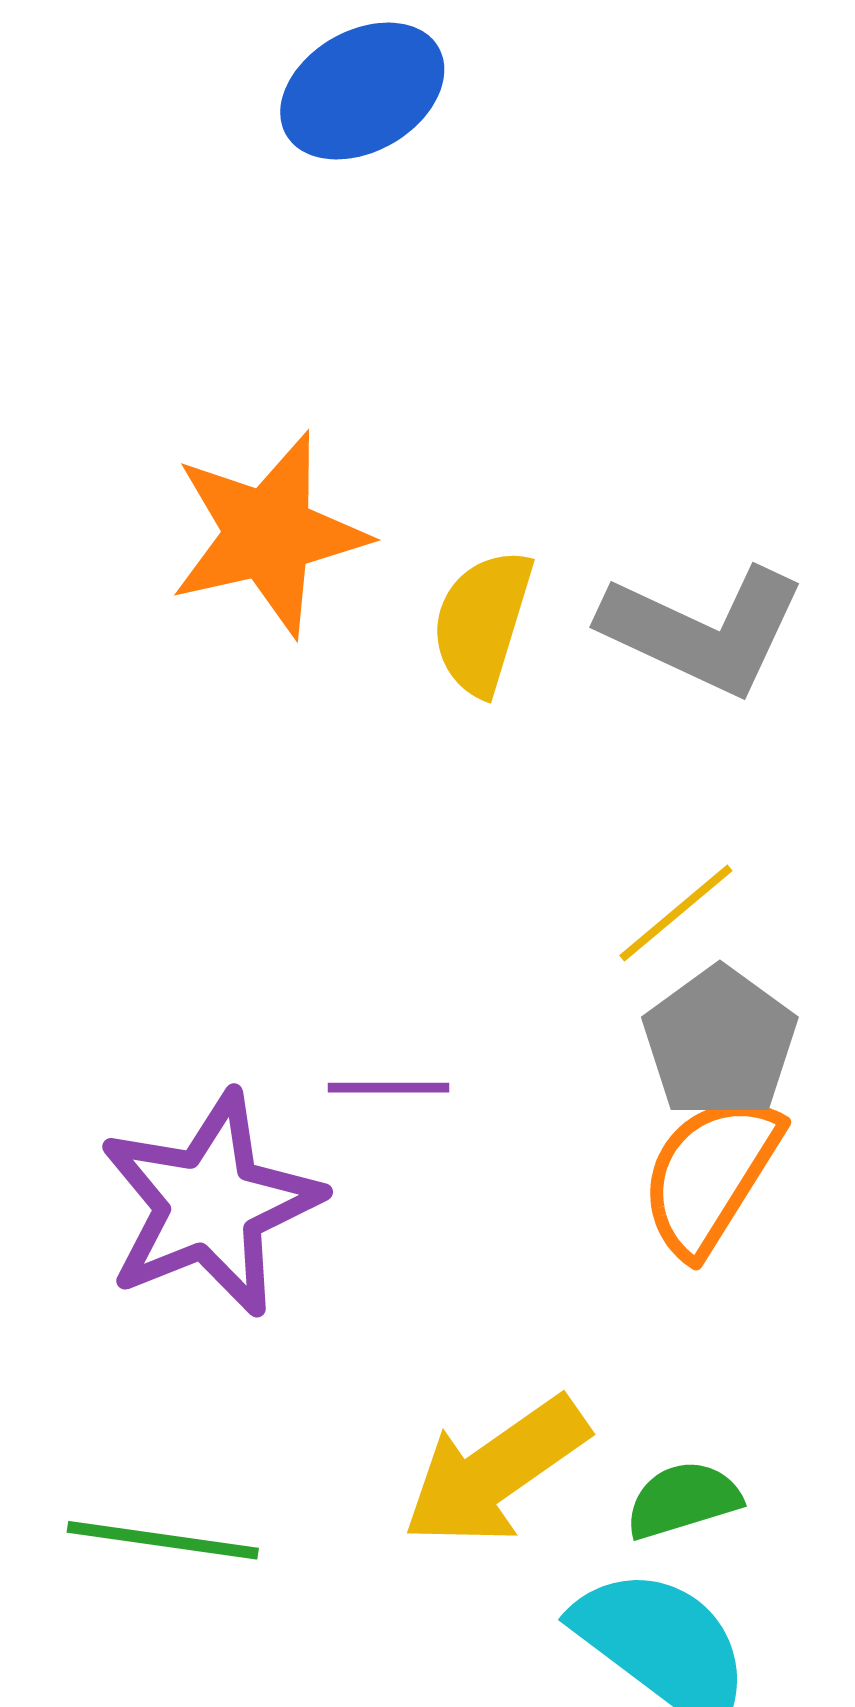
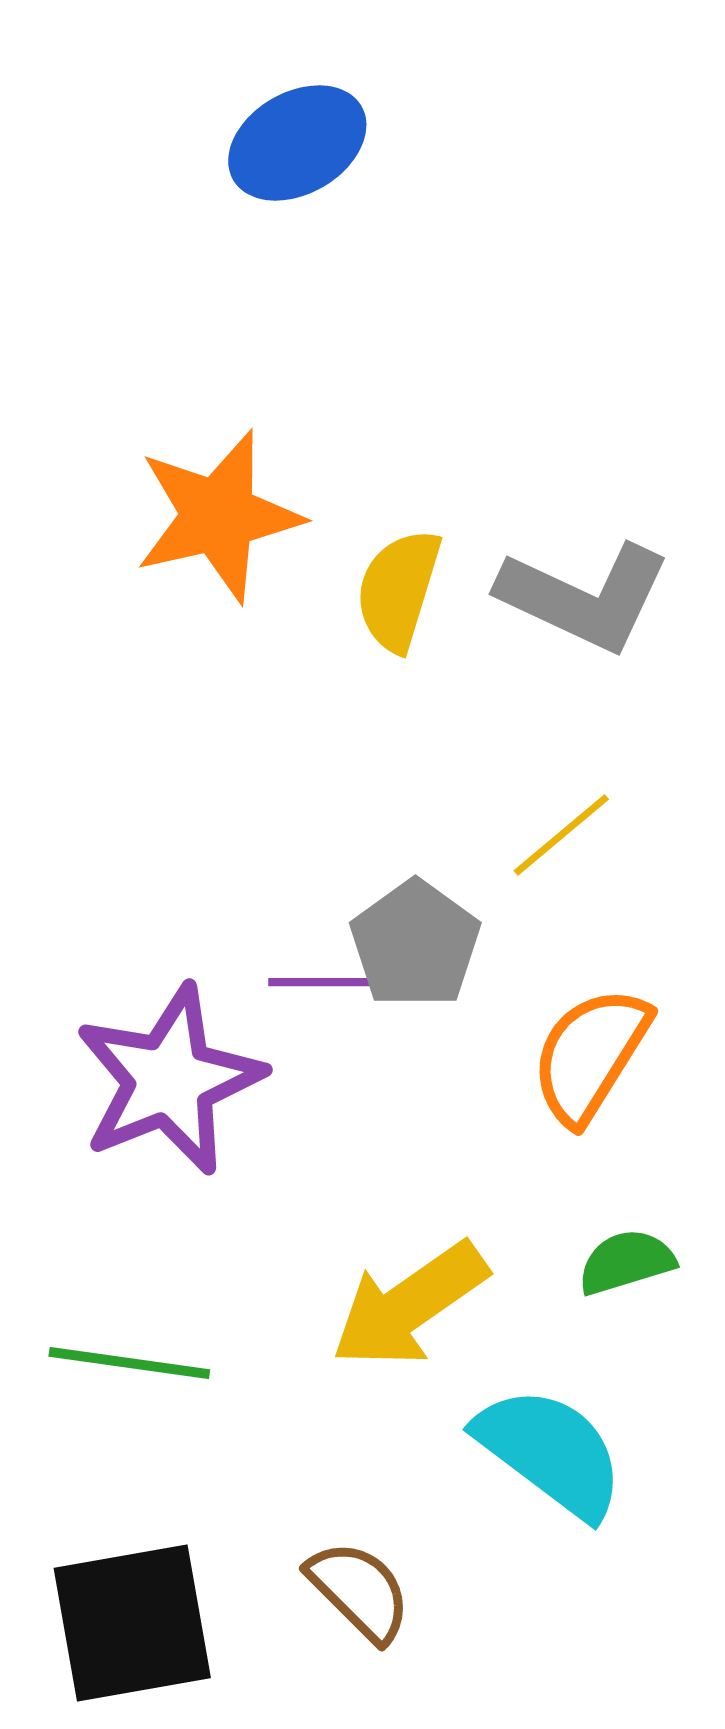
gray pentagon: (720, 1043) -> (415, 944), moved
green semicircle: (683, 1500) -> (626, 1262), moved

